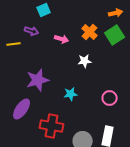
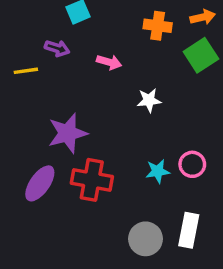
orange cross: (90, 32) -> (158, 26), moved, turned -35
cyan star: (71, 94) -> (158, 171), moved
red cross: (52, 126) -> (92, 180), moved

